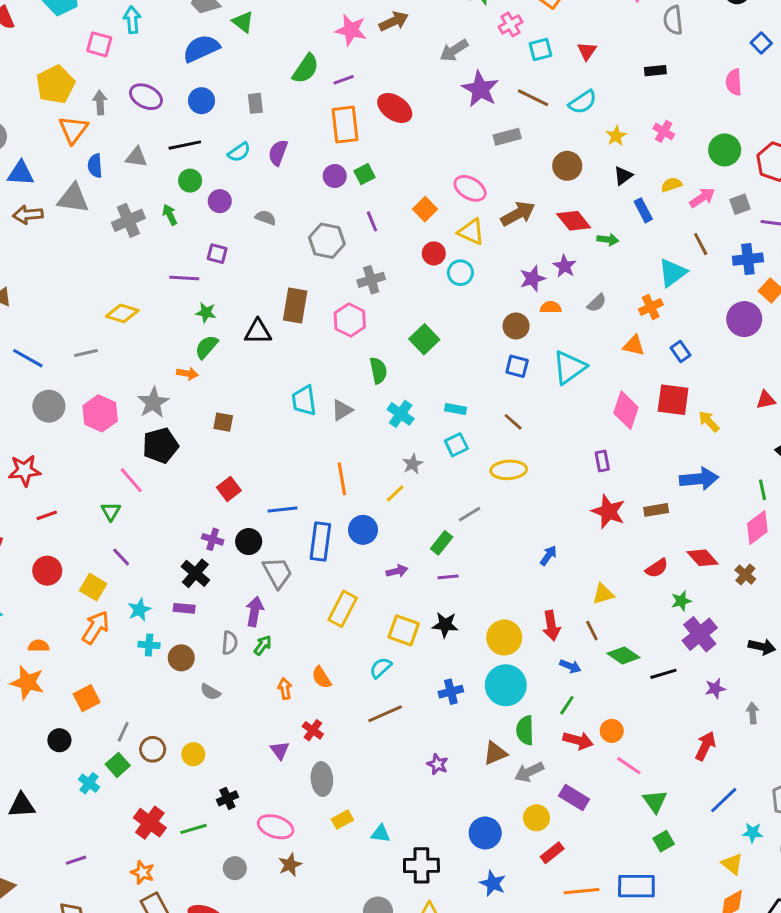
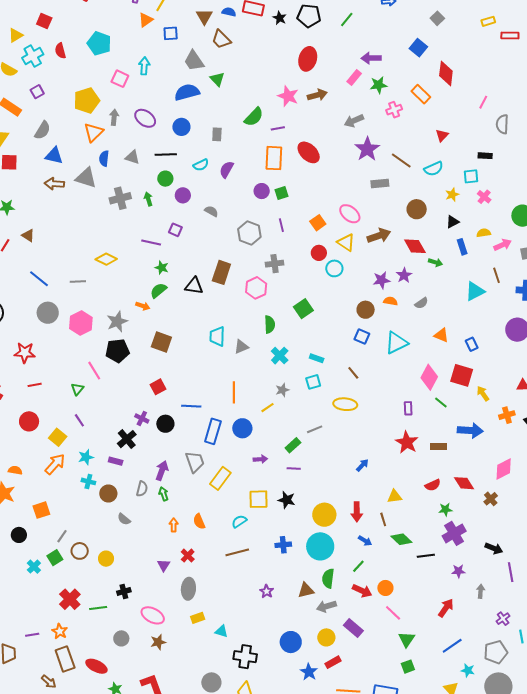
cyan square: (540, 49) -> (471, 176), moved
orange cross: (651, 307) -> (507, 415), moved
brown square: (223, 422) -> (161, 342), size x1.5
green line: (762, 490) -> (441, 403), moved, turned -48
gray trapezoid: (278, 573) -> (195, 462), moved
yellow square: (404, 630) -> (259, 499), turned -30
green arrow: (263, 645) -> (164, 494), turned -64
purple line: (76, 860) -> (32, 635), moved
blue star: (493, 883) -> (309, 672), moved

